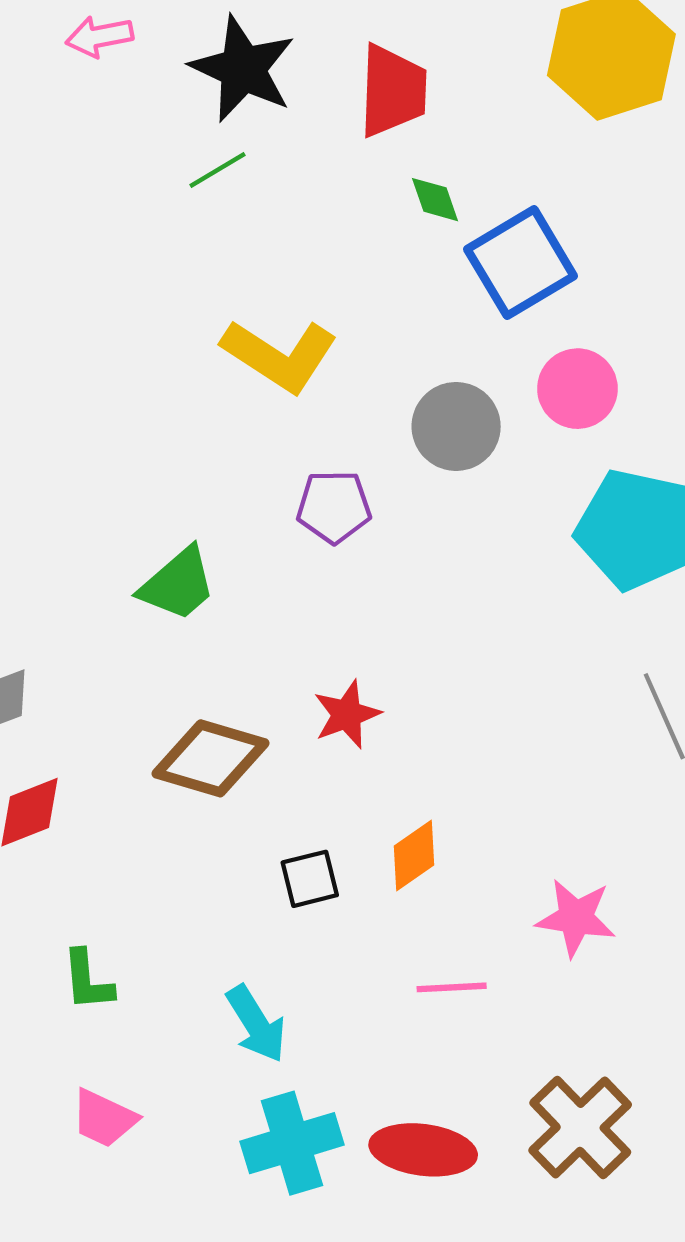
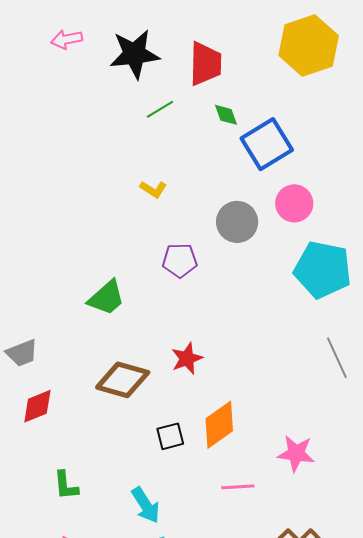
black star: (243, 69) -> (135, 54), turned -30
green line: (218, 170) -> (160, 109), moved
yellow L-shape: (280, 355) -> (153, 189), size x0.5
orange diamond: (414, 855) -> (219, 425), size x1.4

